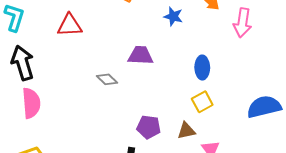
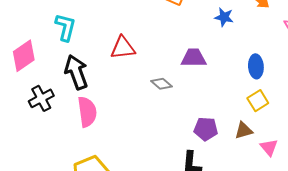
red triangle: (70, 25) -> (123, 48), moved

